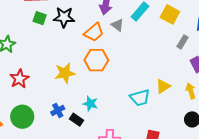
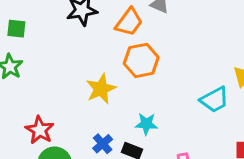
green square: (40, 18) -> (16, 29), moved
red star: (19, 79) -> (40, 130), moved

